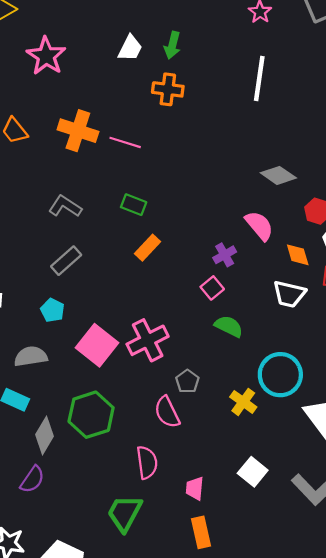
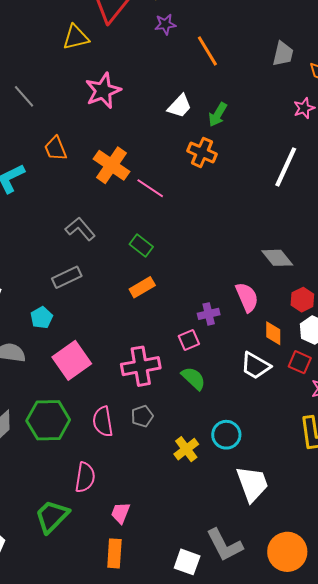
pink cross: (148, 340) -> (141, 366), moved
cyan circle: (280, 375) -> (226, 435), size x0.7
pink semicircle: (167, 412) -> (103, 422), moved
white square: (253, 472) -> (187, 562), moved, turned -36

